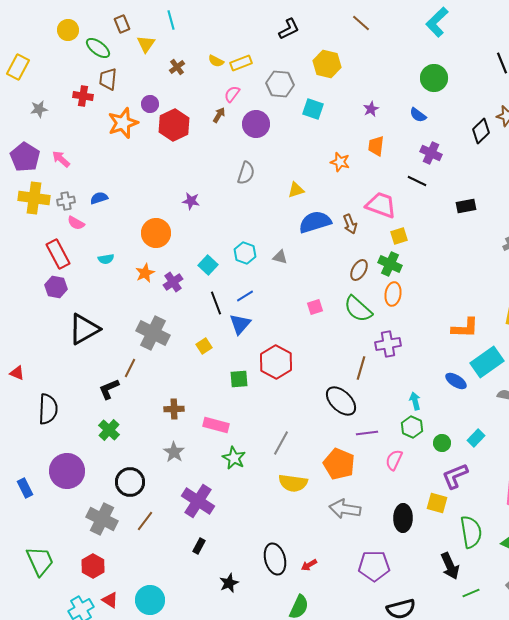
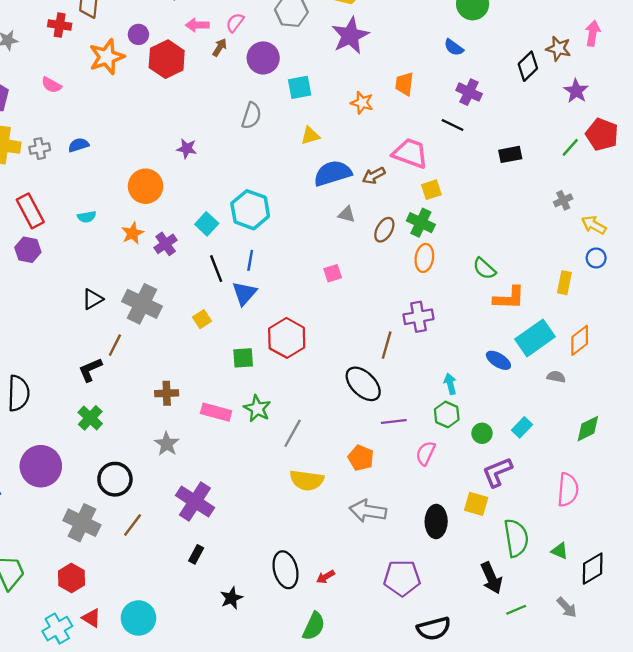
cyan square: (313, 109) -> (300, 87), moved, turned -30
purple star: (371, 109) -> (350, 36), moved, size x2.0
pink arrow: (61, 159) -> (197, 25), moved, turned -42
pink semicircle: (76, 223) -> (51, 85), moved
brown arrow: (350, 224) -> (374, 176), turned 84
cyan hexagon: (245, 253) -> (250, 210), size x1.5
gray triangle: (280, 257) -> (347, 214), moved
blue line: (245, 296) -> (250, 260), turned -48
green semicircle: (358, 309) -> (484, 269), moved, size x0.7
black triangle: (84, 329) -> (93, 299), moved, size x0.6
green star: (234, 458) -> (257, 409), moved
orange pentagon: (339, 464) -> (361, 458), size x0.7

